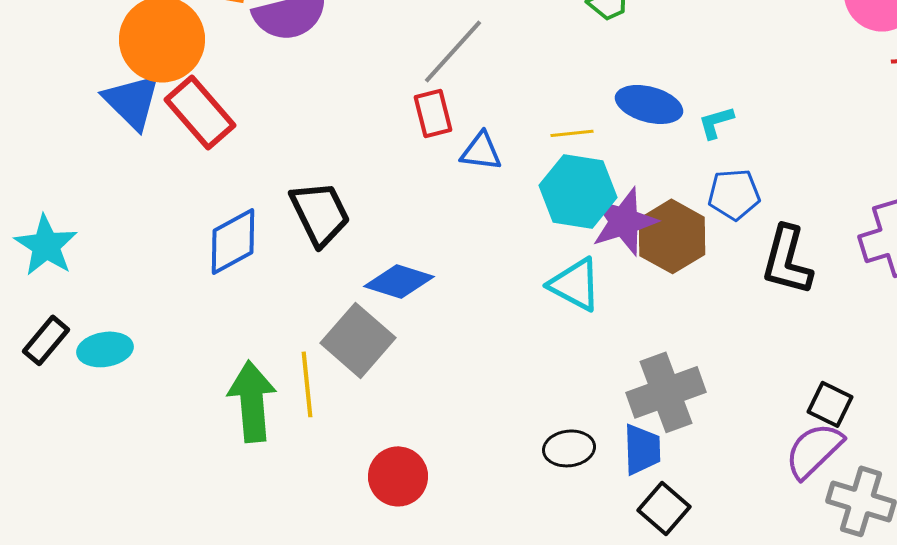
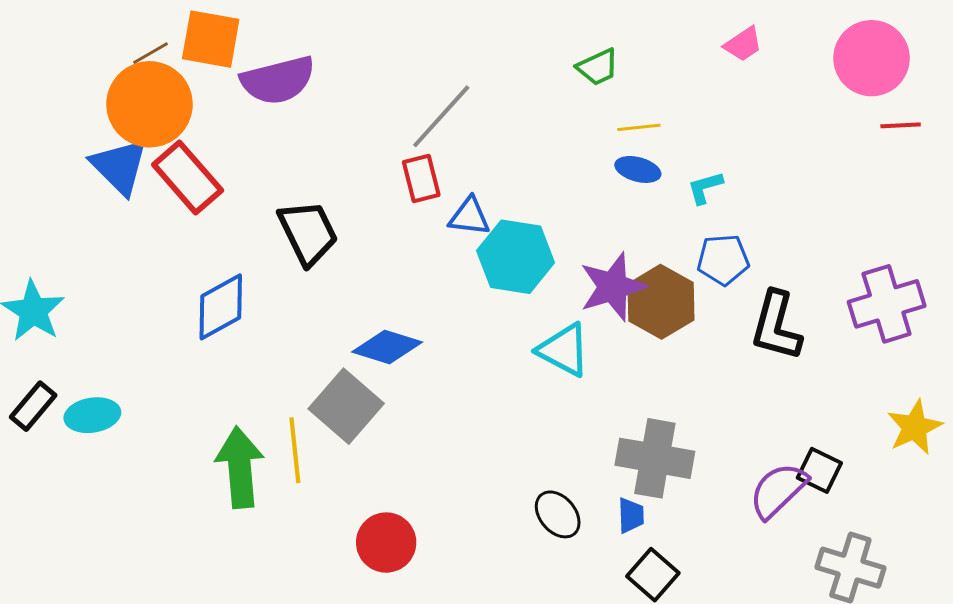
blue ellipse: (649, 104) -> (638, 169), size x0.7
yellow line: (572, 133) -> (639, 127), moved
cyan hexagon: (578, 191) -> (516, 257), moved
black trapezoid: (320, 213) -> (308, 233), moved
gray cross: (666, 392) -> (655, 458), turned 30
black ellipse: (569, 448) -> (558, 514), turned 57
blue trapezoid: (642, 449) -> (631, 515), size x0.7
purple semicircle: (814, 450) -> (778, 490), moved

